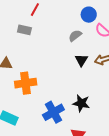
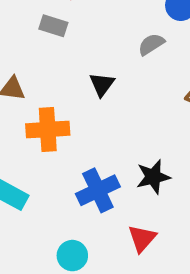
black triangle: (81, 60) -> (102, 84), moved
black star: (81, 103) -> (153, 177), turned -30

